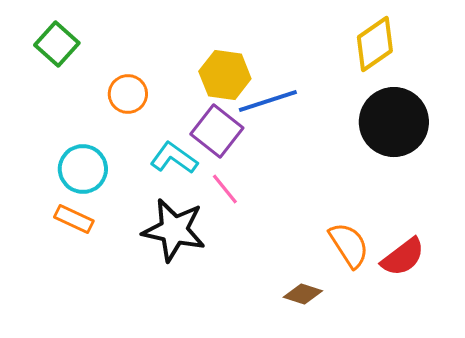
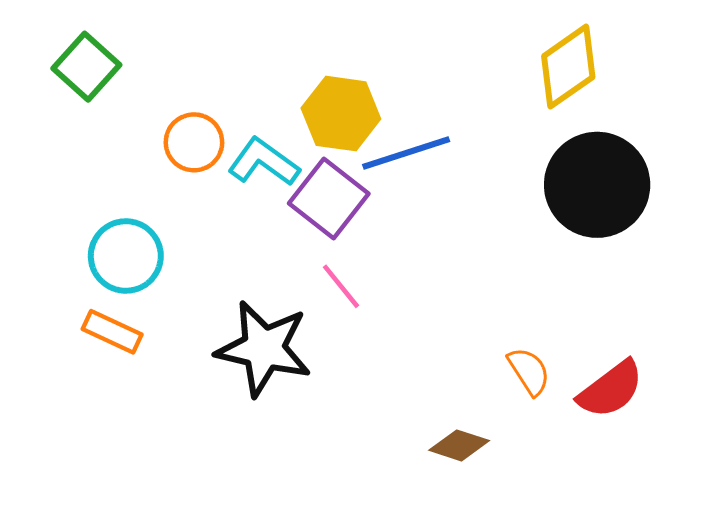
cyan L-shape: (174, 158) -> (264, 162), moved
orange semicircle: (349, 245) -> (529, 371), size x0.7

